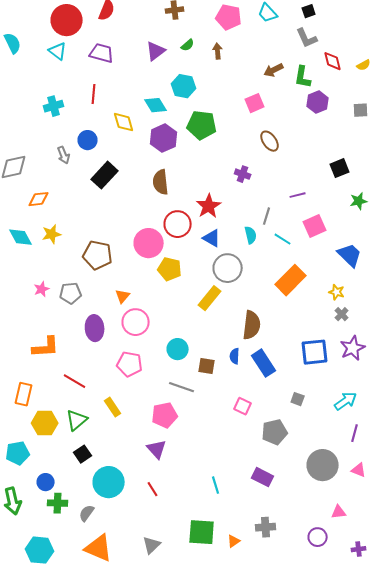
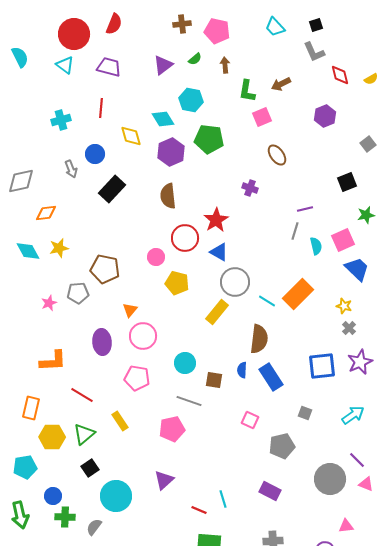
pink pentagon: (229, 17) -> (217, 31), moved
green L-shape: (303, 77) -> (247, 91), moved
gray square: (361, 110) -> (368, 144), moved, turned -35
gray line: (267, 216) -> (295, 231), moved
pink square: (315, 226) -> (343, 240), moved
cyan semicircle: (251, 235) -> (316, 246), moved
cyan line: (283, 239) -> (267, 301), moved
pink circle: (149, 243) -> (156, 257), size x0.6
gray pentagon: (71, 293) -> (78, 293), moved
purple line: (355, 433) -> (357, 460), moved, turned -60
purple triangle: (157, 449) -> (164, 480), moved, turned 30
red line: (153, 489) -> (199, 510), moved, turned -35

